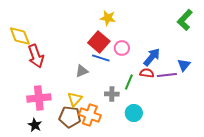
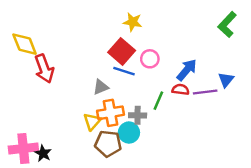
pink cross: (39, 98) -> (23, 148), moved
cyan circle: (134, 113) -> (129, 133), moved
orange cross: (90, 115) -> (111, 113), moved, turned -30
brown pentagon: (70, 117) -> (108, 144), moved

